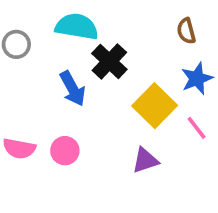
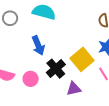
black cross: (109, 61) -> (56, 69), moved

